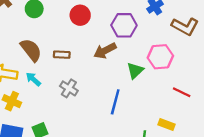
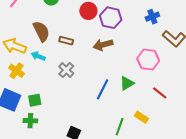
purple hexagon: (124, 25) -> (111, 18), moved
green triangle: (135, 71) -> (127, 83), moved
cyan arrow: (33, 79) -> (38, 56), turned -32

